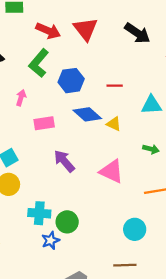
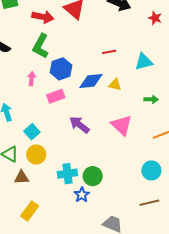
blue hexagon: (71, 81) -> (61, 69), moved
blue diamond: (87, 114) -> (91, 81), turned -35
pink triangle: (112, 171) -> (122, 125), turned 30

